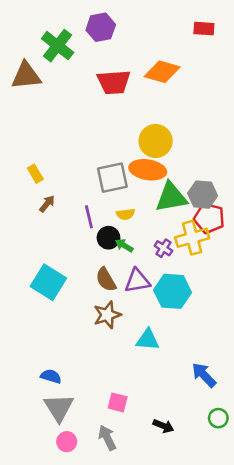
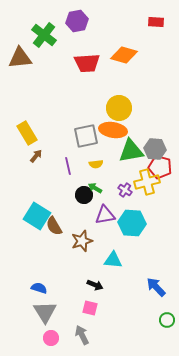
yellow rectangle: (35, 174) -> (27, 133), size x1.6
black circle: (109, 238) -> (84, 195), moved
brown semicircle: (106, 280) -> (54, 226), moved
black arrow: (163, 426) -> (95, 285), moved

